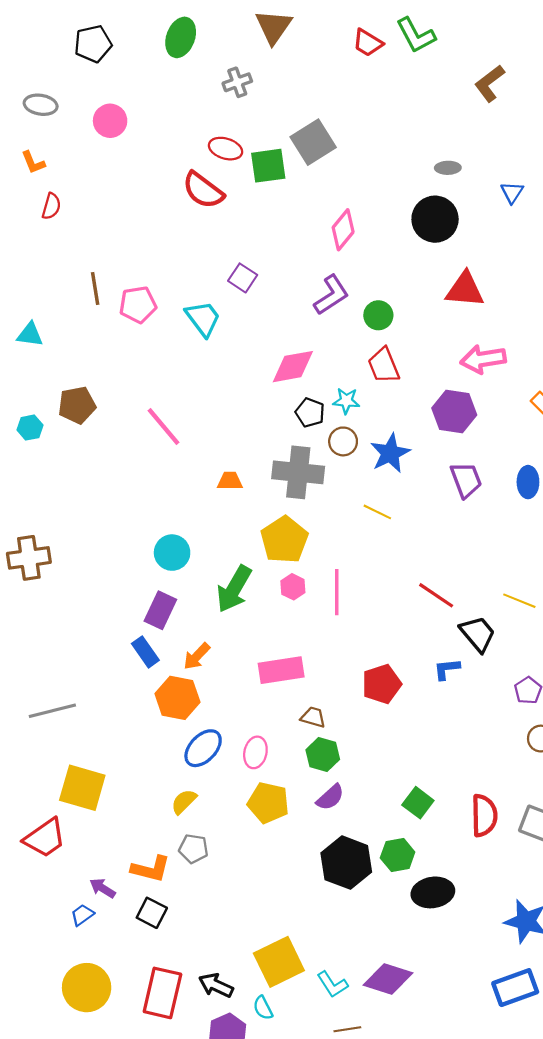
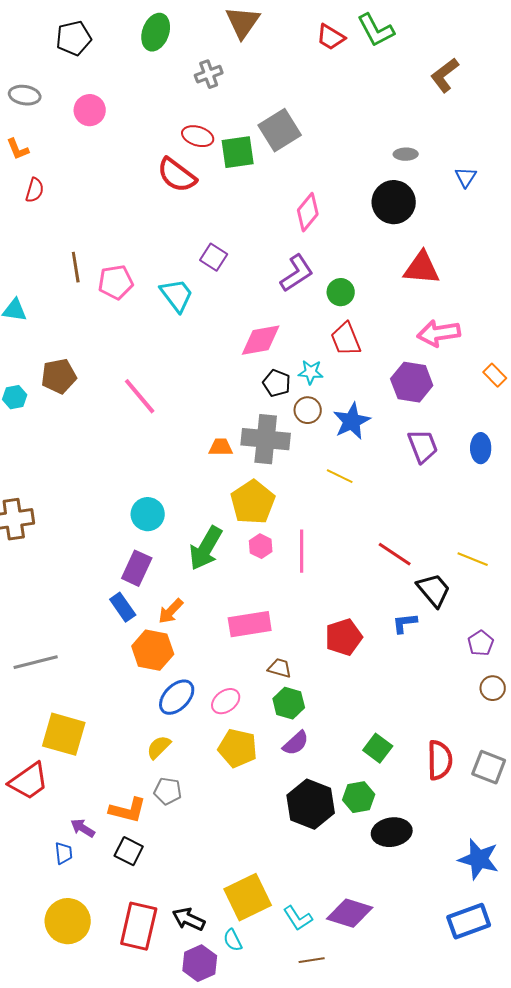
orange trapezoid: (230, 481) -> (221, 447), moved
pink ellipse: (255, 752) -> (226, 701), turned 40
blue trapezoid: (82, 915) -> (64, 853), turned 120

